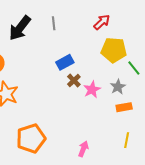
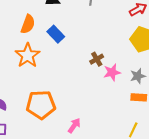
blue rectangle: (65, 62) -> (56, 34), moved, turned 60
pink arrow: (83, 149) -> (74, 126), moved

